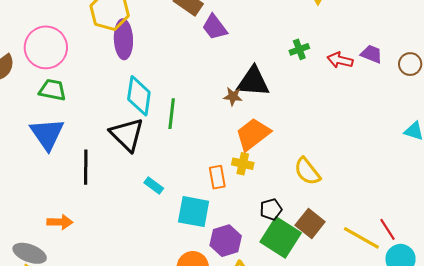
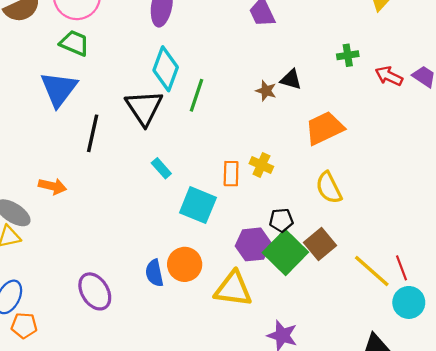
black triangle: (253, 82) -> (291, 79), size x0.6
orange trapezoid: (253, 134) -> (325, 128), moved
purple hexagon: (226, 241) -> (253, 244), moved

